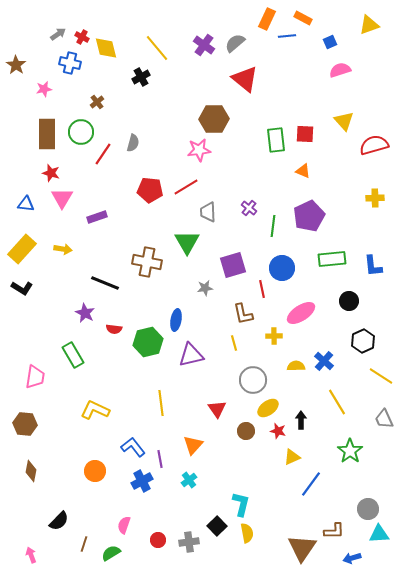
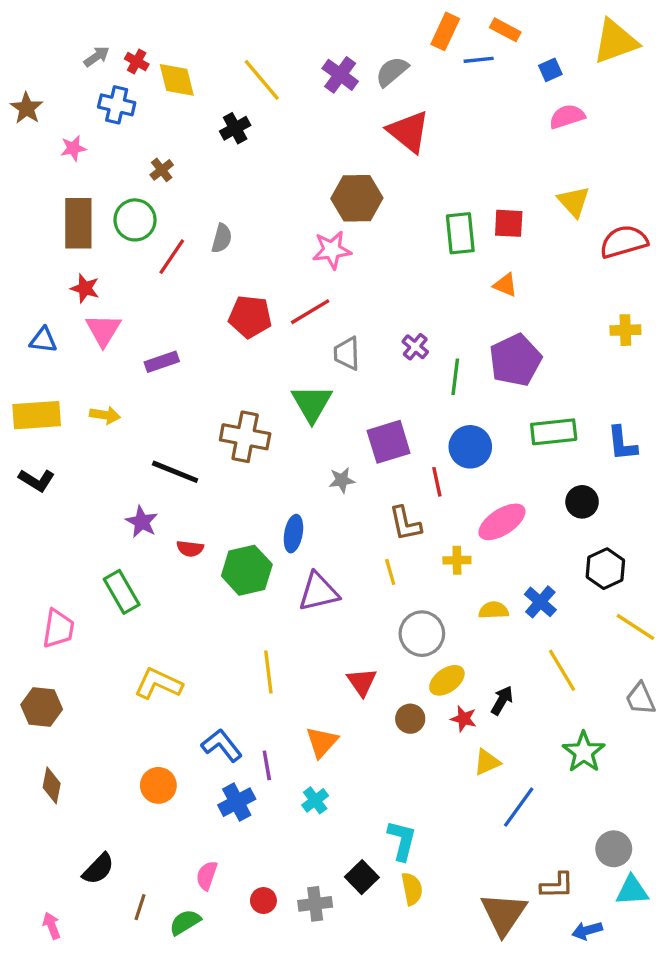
yellow triangle: (369, 25) -> (615, 41), size x1.4
yellow rectangle: (22, 249) -> (37, 415), turned 44
black arrow: (301, 420) -> (502, 700), turned 30

